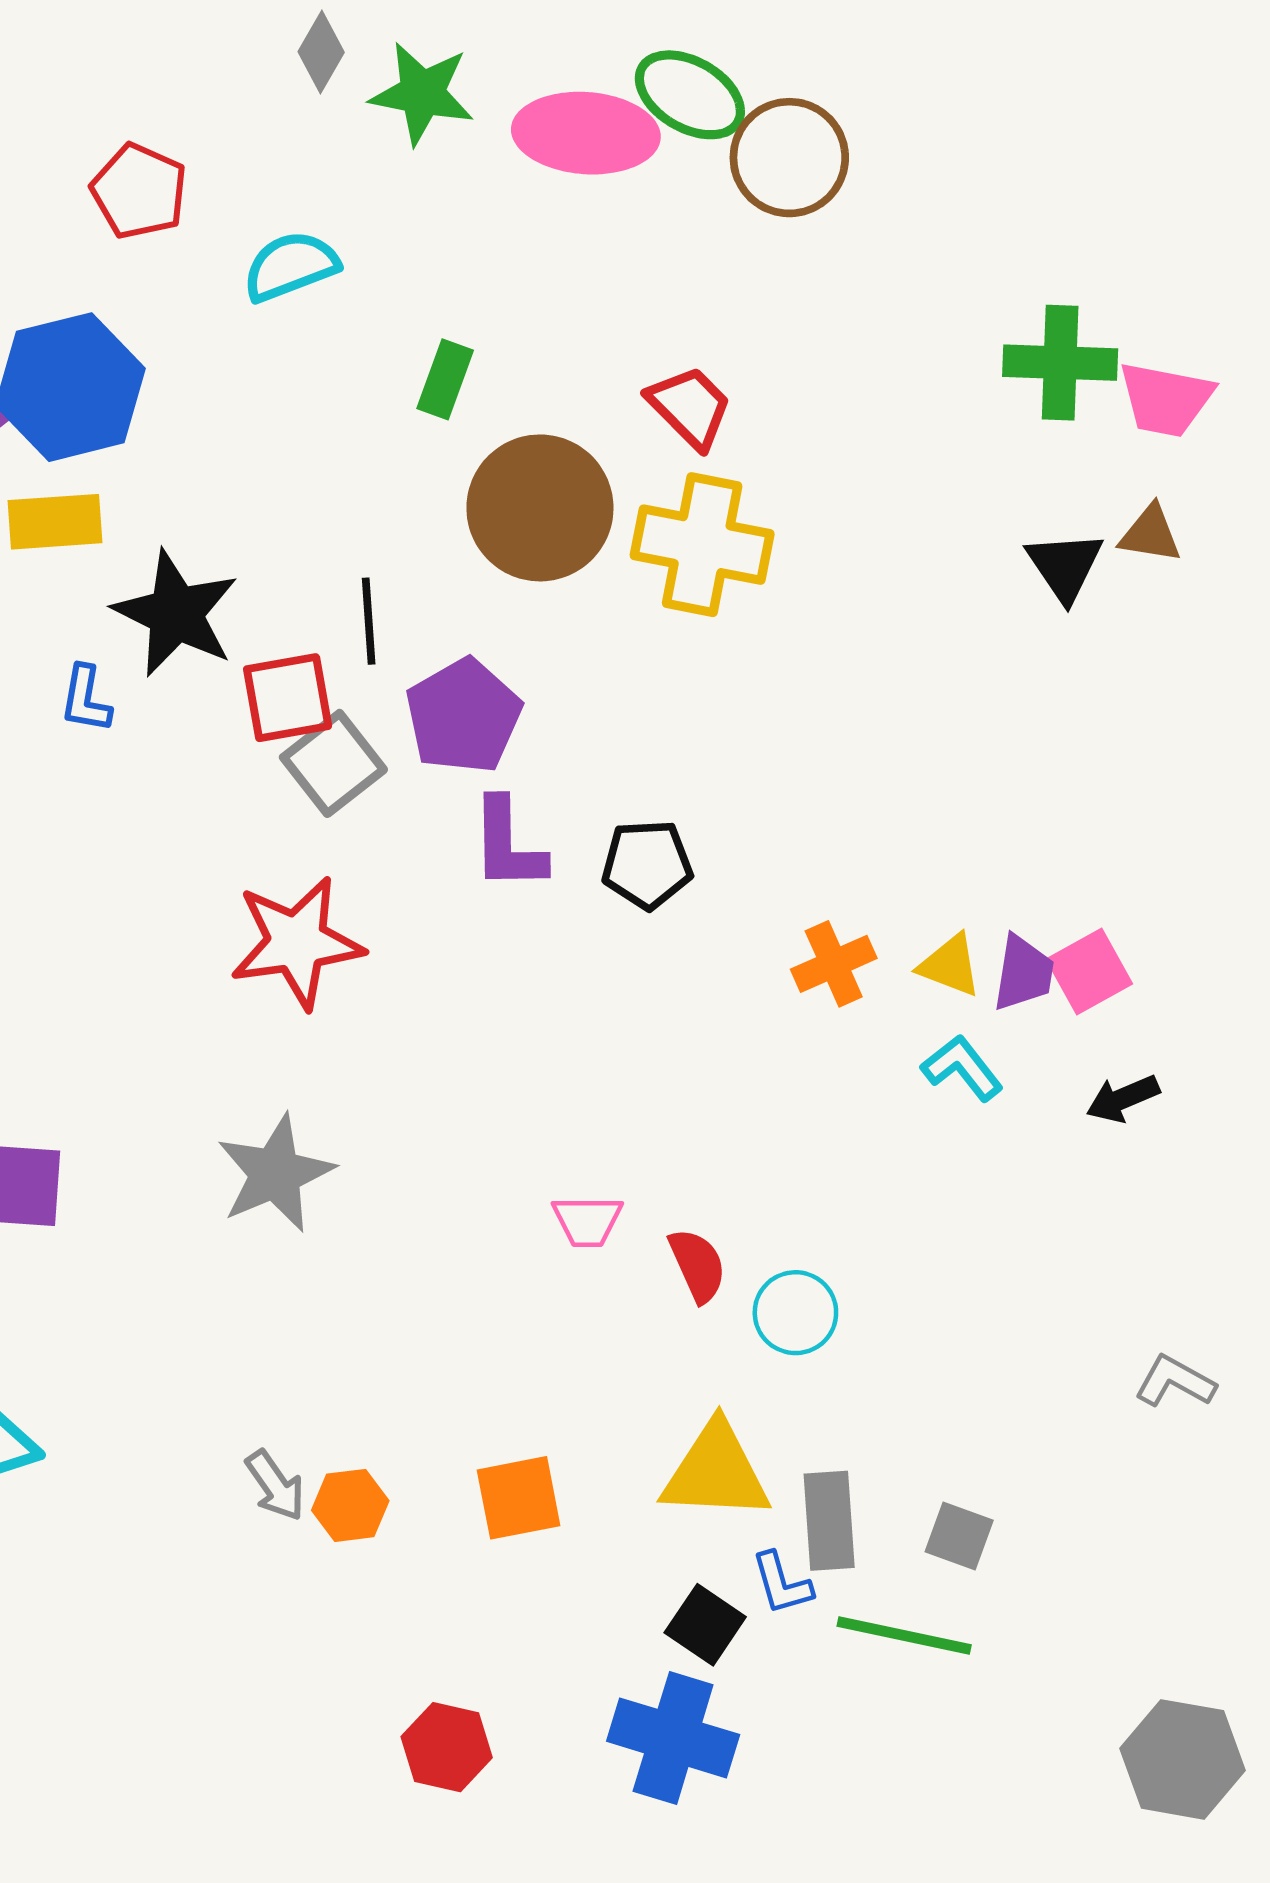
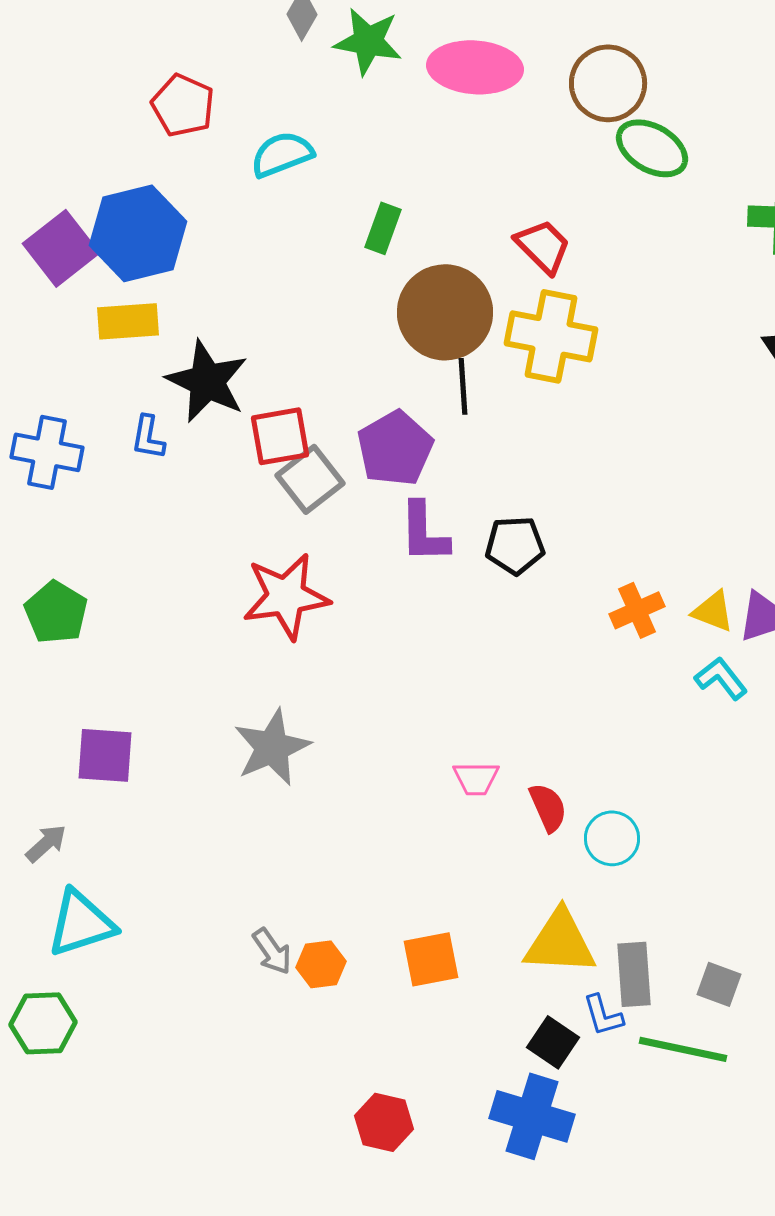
green ellipse: (690, 95) -> (652, 148), moved
black line: (369, 621) -> (463, 386), moved

